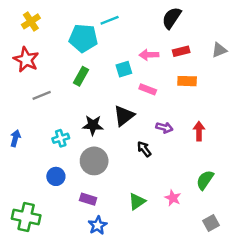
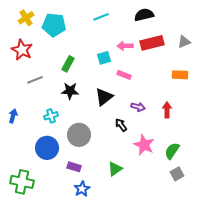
black semicircle: (172, 18) -> (144, 15), turned 42
cyan line: (110, 20) -> (101, 17), moved
cyan pentagon: (83, 38) -> (54, 25), moved
red rectangle: (181, 51) -> (152, 43), size x1.6
orange rectangle: (187, 81) -> (180, 75), moved
black star: (93, 125) -> (70, 91), moved
blue circle: (56, 176) -> (47, 148), size x1.5
pink star: (173, 198) -> (144, 145), moved, size x1.5
gray square: (211, 223) -> (177, 174), moved

